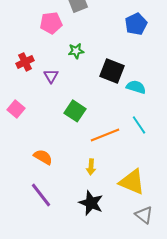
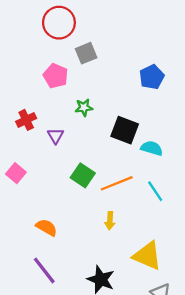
pink pentagon: (51, 23) -> (56, 76), turned 30
orange line: (105, 135) -> (117, 183), moved
yellow arrow: (91, 167) -> (110, 221), moved

